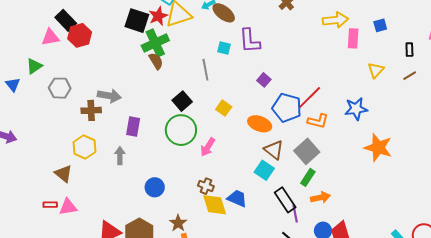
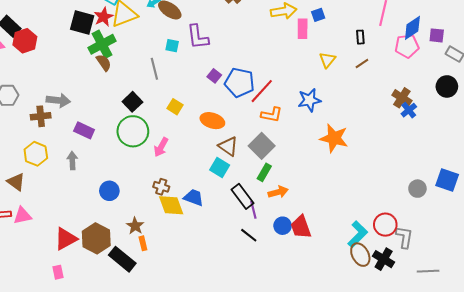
blue square: (380, 25) -> (318, 15), moved
blue pentagon: (287, 108) -> (240, 83), moved
purple rectangle: (133, 127) -> (84, 130), turned -72

